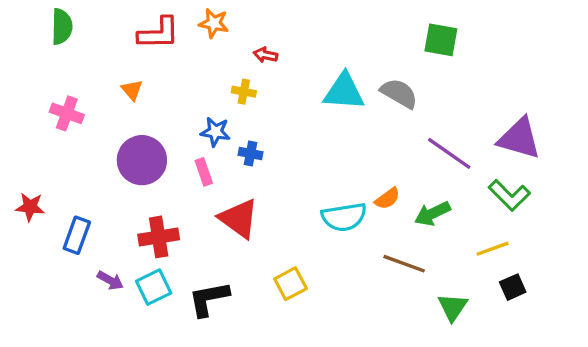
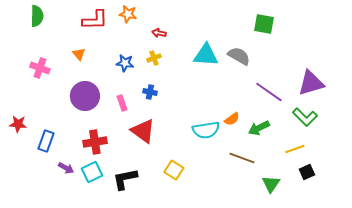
yellow cross: (244, 92) -> (154, 58), moved, turned -32
blue star: (215, 132) -> (125, 63), moved
purple triangle: (519, 138) -> (311, 83), turned -32
yellow square: (291, 284) -> (174, 170), turned -30

